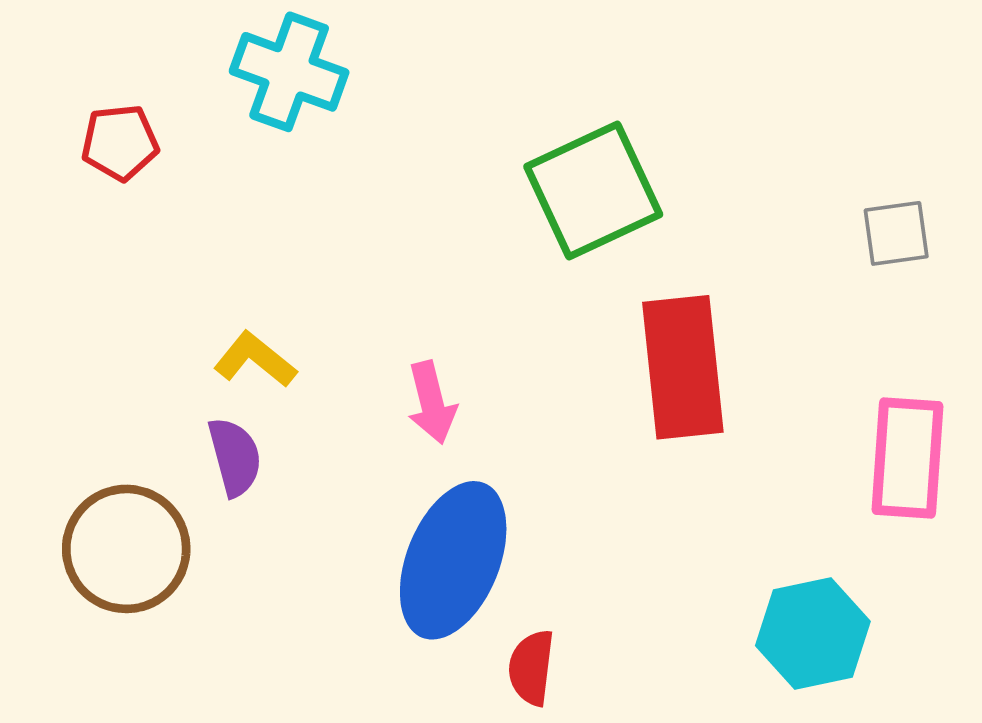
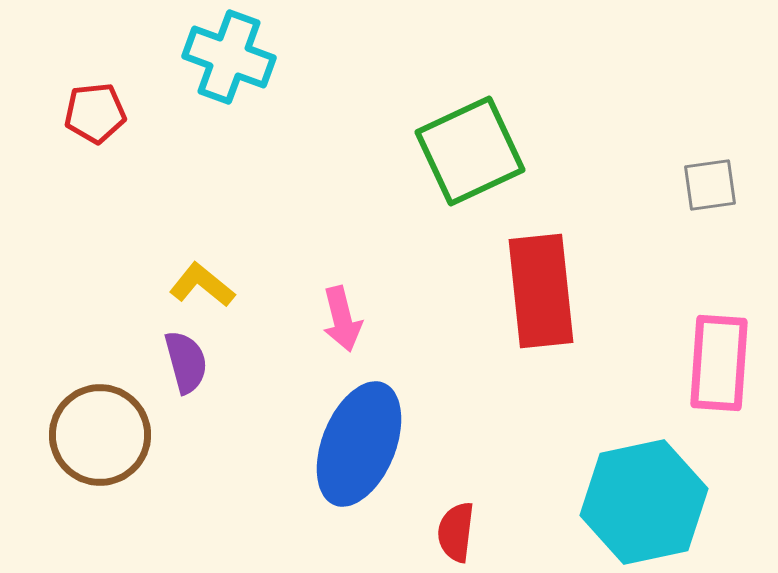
cyan hexagon: (813, 634) -> (644, 502), size x1.4
red semicircle: (531, 668) -> (456, 532), moved

